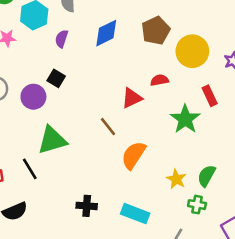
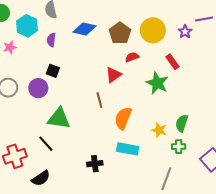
brown pentagon: (156, 31) -> (120, 33), moved
blue diamond: (106, 33) -> (84, 29), turned 50
brown line: (108, 127) -> (99, 100), turned 35
green triangle: (52, 140) -> (59, 118), turned 35
cyan rectangle: (135, 214) -> (128, 149), moved

